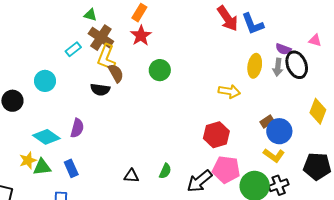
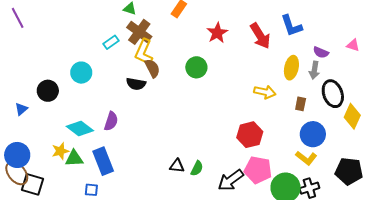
red arrow: (228, 18) -> (260, 36), moved
red star: (141, 36) -> (217, 33), moved
black ellipse: (297, 65) -> (333, 94), moved
brown rectangle: (267, 122) -> (301, 104), moved, turned -48
blue rectangle: (71, 168) -> (103, 161), size x1.5
black triangle: (131, 176) -> (177, 166), moved

